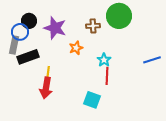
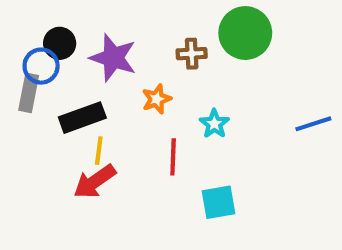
black rectangle: (28, 57) -> (82, 118), moved
red line: (107, 76) -> (173, 157), moved
red arrow: (46, 88) -> (95, 182), turned 45
cyan square: (92, 100) -> (218, 202), moved, turned -30

